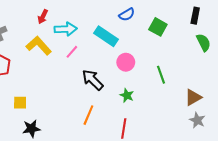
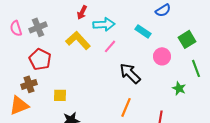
green square: (158, 27) -> (187, 39), moved, turned 30
cyan rectangle: (106, 36) -> (143, 31), size x0.7
green star: (127, 95) -> (179, 88), moved

